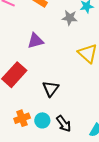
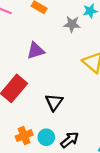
black arrow: (64, 124) -> (70, 140), turned -90

